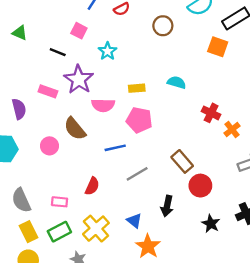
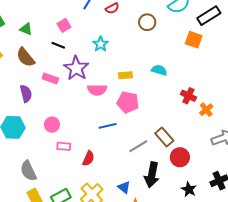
pink square: (79, 31) -> (64, 25), moved, turned 32
brown semicircle: (75, 129) -> (26, 57), moved
gray line: (137, 174) -> (138, 146), moved
pink rectangle: (60, 202) -> (64, 146), moved
black arrow: (167, 206) -> (152, 175), size x1.4

